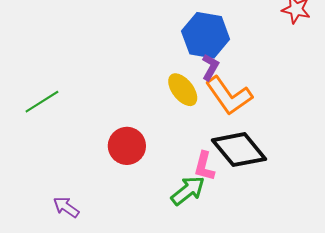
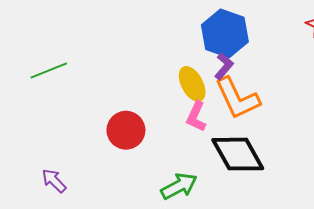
pink L-shape: (204, 166) -> (196, 117), moved

